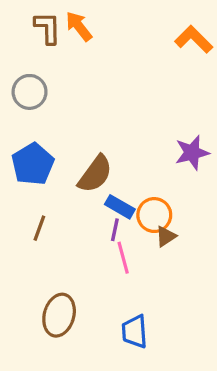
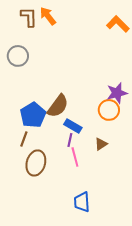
blue pentagon: (33, 164) -> (33, 115), moved
orange circle: (154, 215) -> (109, 110), moved
brown ellipse: (59, 315) -> (36, 163), moved

